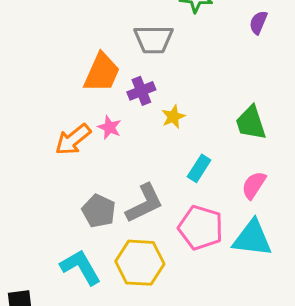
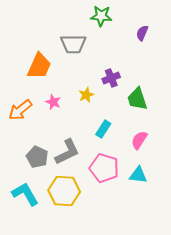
purple cross: (141, 91) -> (111, 78), moved
pink star: (109, 127) -> (53, 102), moved
cyan triangle: (252, 238) -> (138, 175), size x0.7

